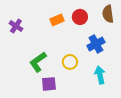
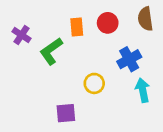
orange rectangle: (57, 20) -> (77, 27), turned -72
green L-shape: (38, 62) -> (51, 51), moved
cyan arrow: (100, 75) -> (143, 90), moved

